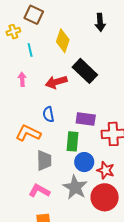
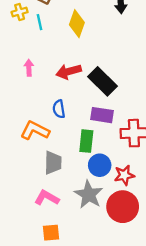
cyan line: (30, 50) -> (40, 22), moved
black rectangle: (85, 71) -> (103, 81), moved
red star: (106, 170) -> (124, 175), turned -30

